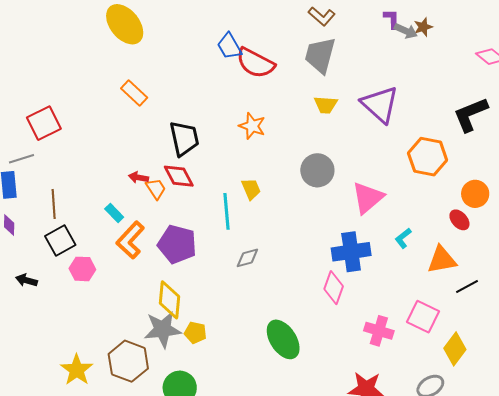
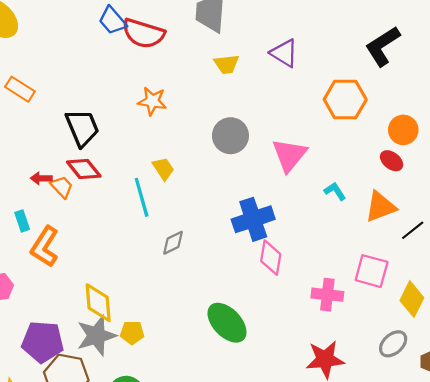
purple triangle: (380, 104) -> (284, 53), size x0.7
cyan rectangle: (114, 213) -> (22, 221), turned 36
cyan L-shape: (403, 238) -> (335, 191), turned 105
purple pentagon: (177, 244) -> (43, 342), moved
blue cross: (351, 252) -> (253, 219), moved

